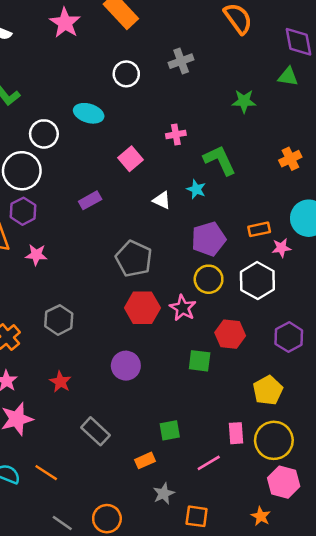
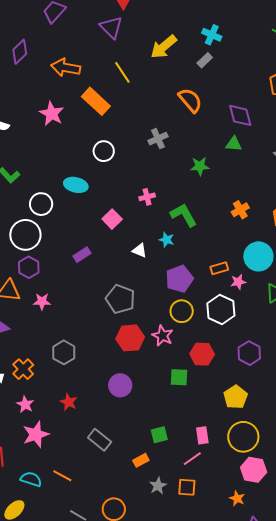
gray cross: (181, 61) -> (158, 139), moved
pink rectangle: (236, 433) -> (202, 435), moved
orange square: (197, 516) -> (187, 487), moved

